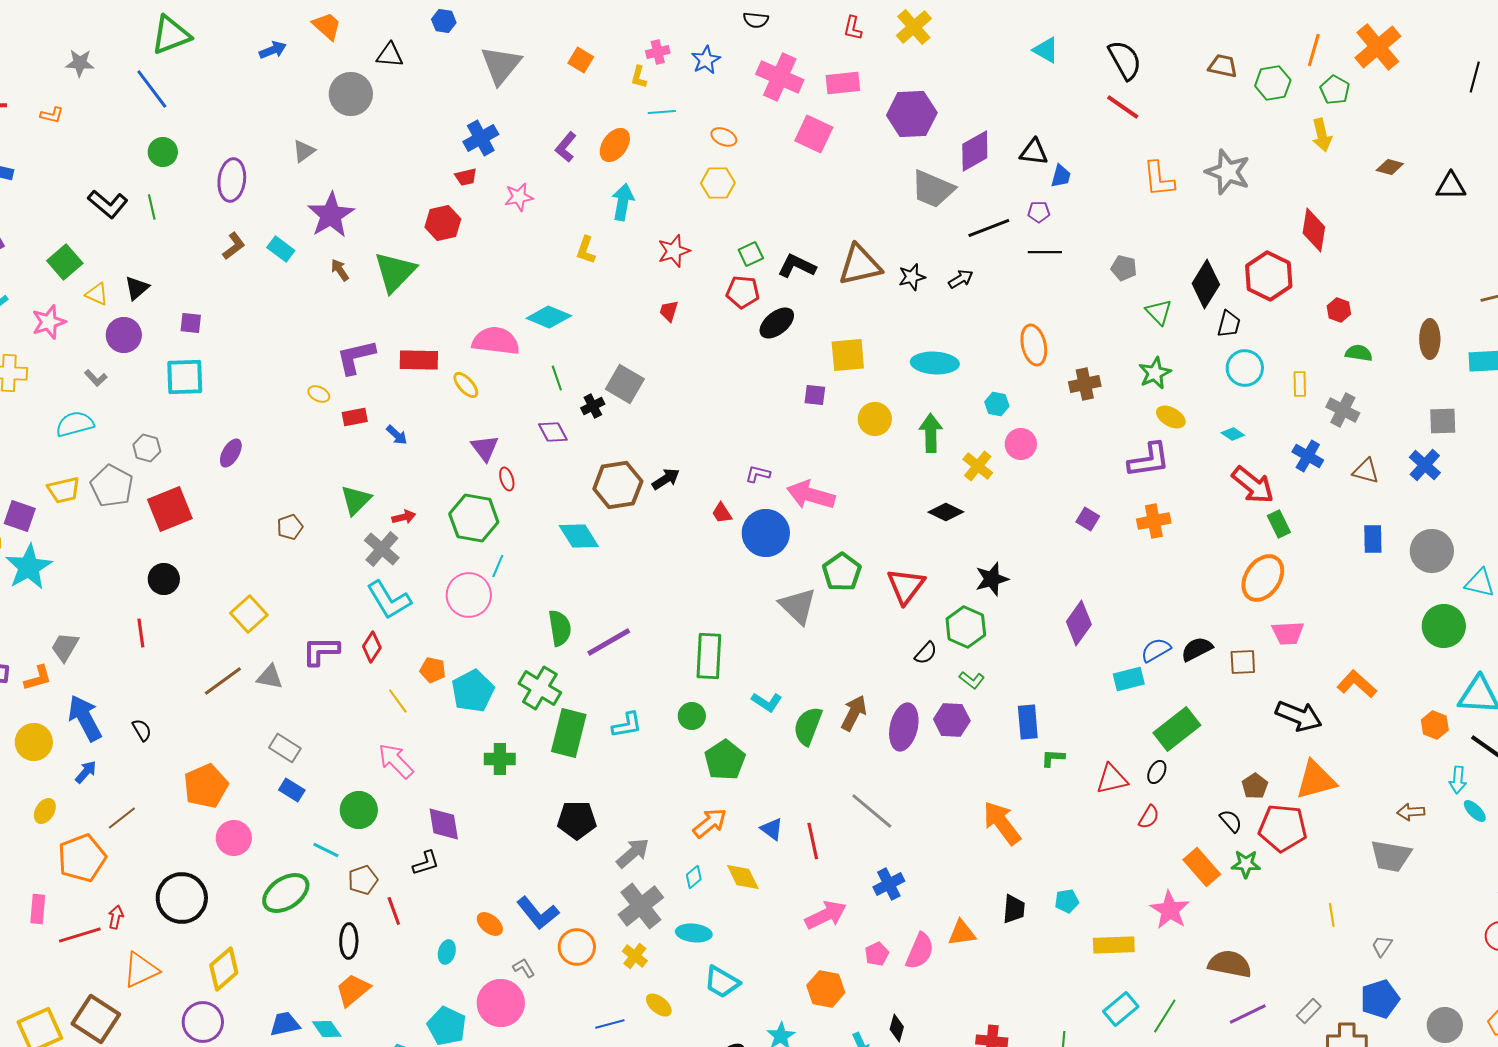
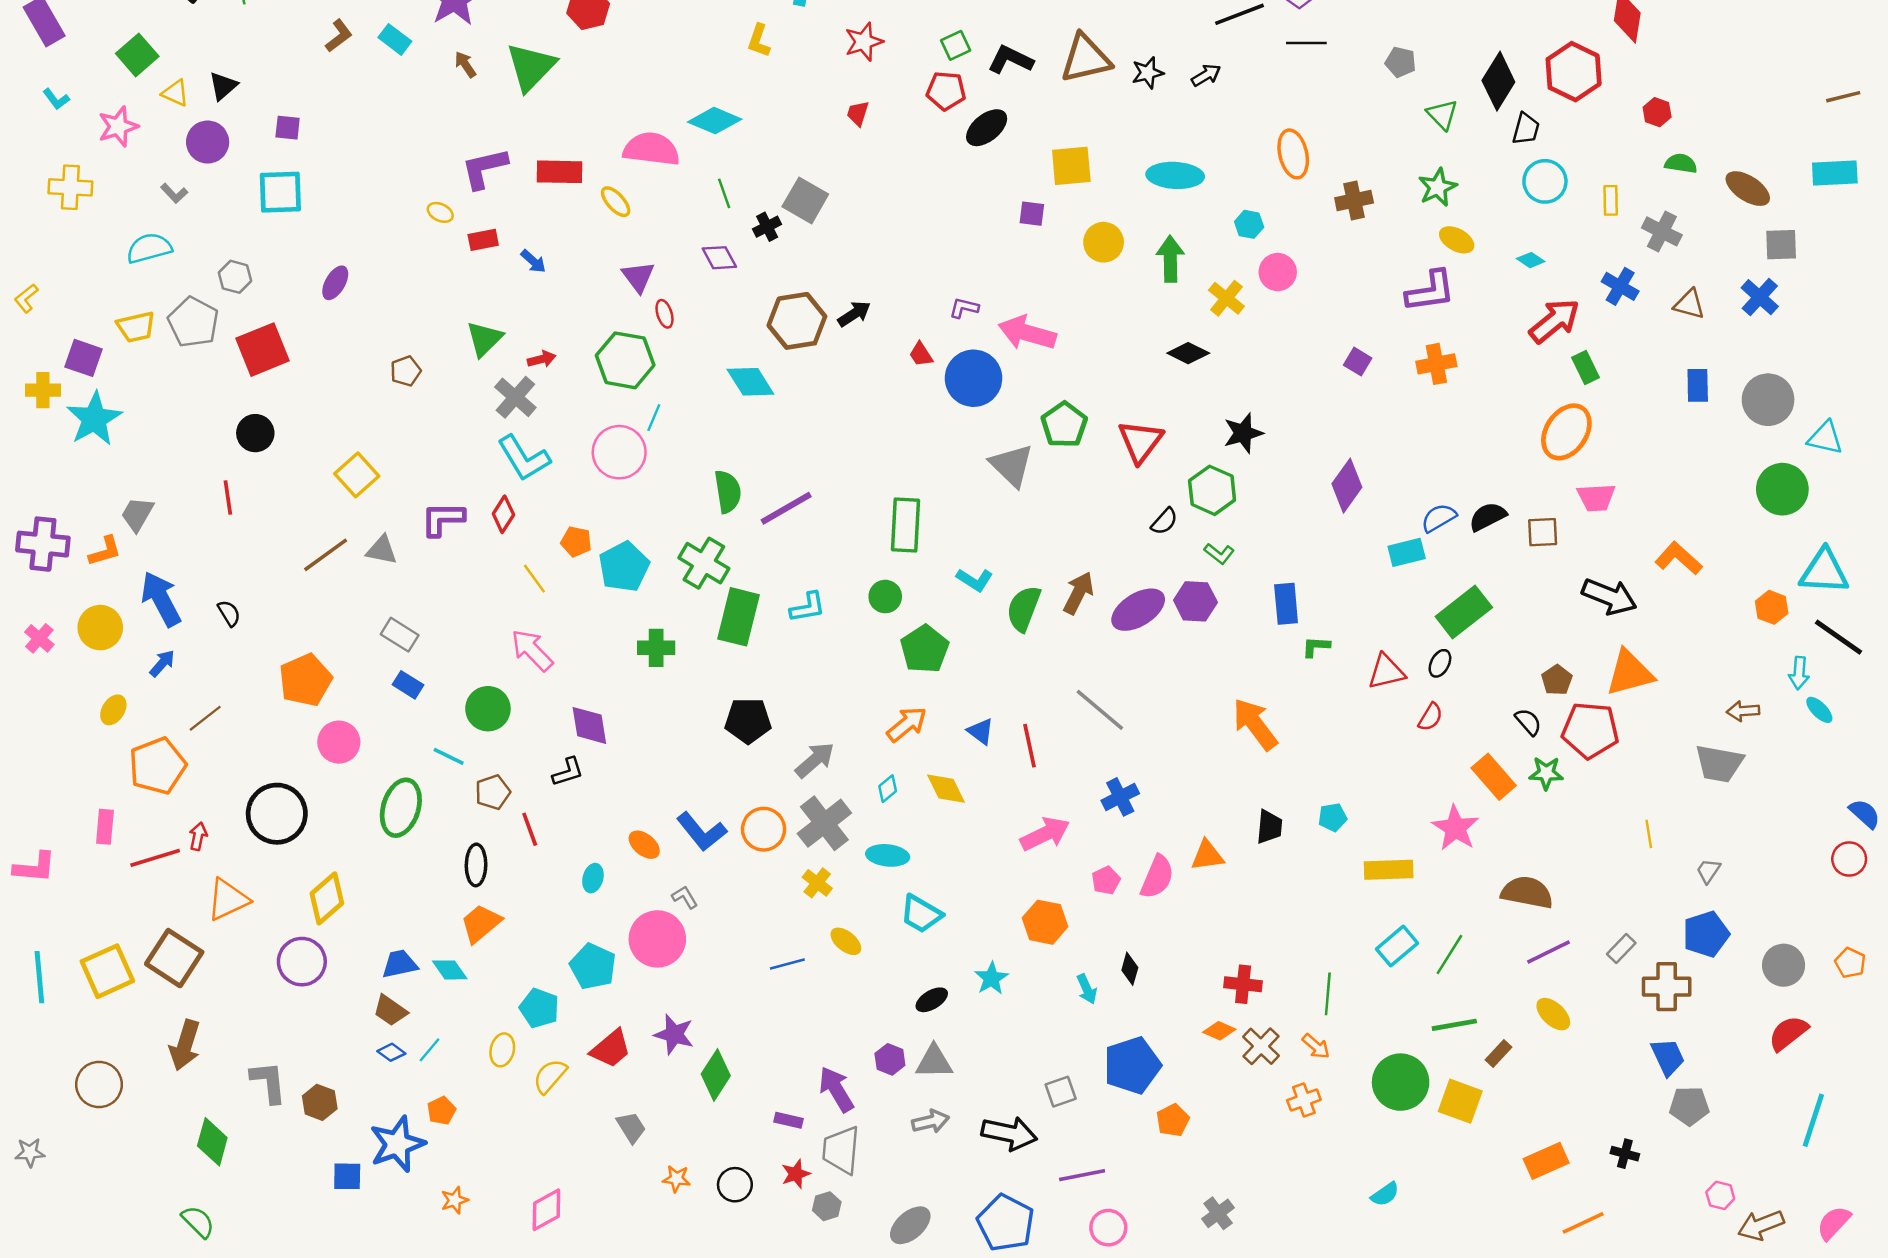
brown ellipse: (1430, 339) -> (1748, 189), moved, turned -57
red arrow: (1253, 485) -> (1554, 321), turned -78
purple ellipse: (904, 727) -> (1138, 610), turned 45
green ellipse: (286, 893) -> (401, 808), turned -39
orange circle: (577, 947) -> (764, 829), moved

